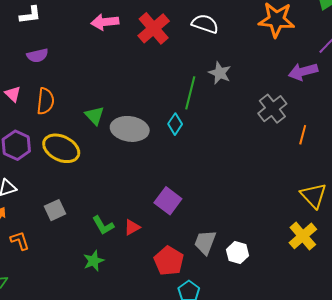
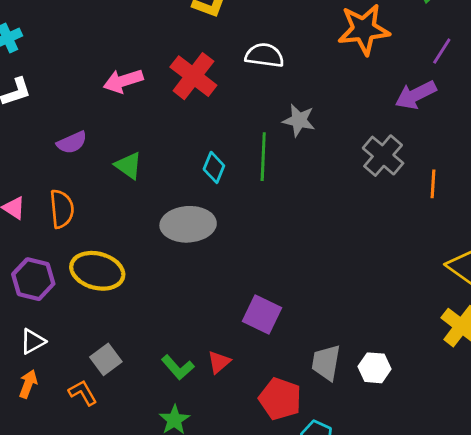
purple semicircle: (37, 55) -> (72, 142), moved
green triangle: (95, 116) -> (128, 166), moved
cyan diamond: (175, 124) -> (214, 167), moved
orange L-shape: (20, 241) -> (83, 393), moved

